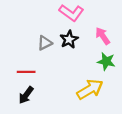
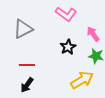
black star: (69, 39) -> (68, 47), moved
gray triangle: (45, 43) -> (23, 29), moved, size x1.5

